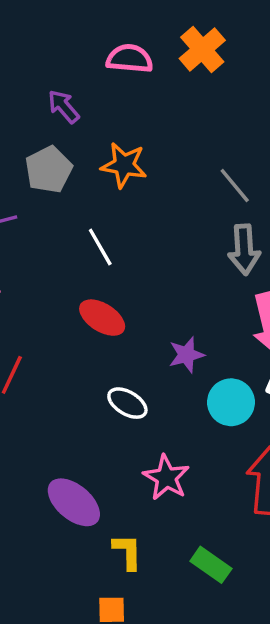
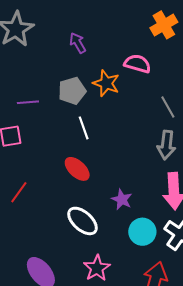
pink semicircle: (130, 59) -> (137, 64), moved
gray pentagon: (49, 170) -> (72, 91), moved
purple star: (186, 355) -> (122, 199), turned 30
white ellipse: (127, 403) -> (83, 221), size x1.4

